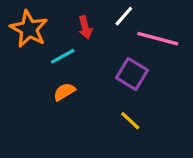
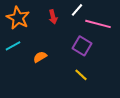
cyan line: (63, 56) -> (13, 46), moved

